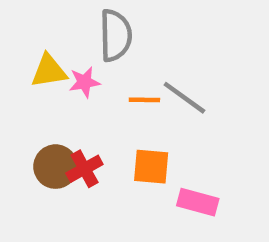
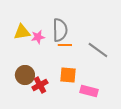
gray semicircle: (116, 35) -> (60, 30), moved
gray line: (184, 98) -> (98, 50), moved
red cross: (84, 169) -> (40, 85), moved

